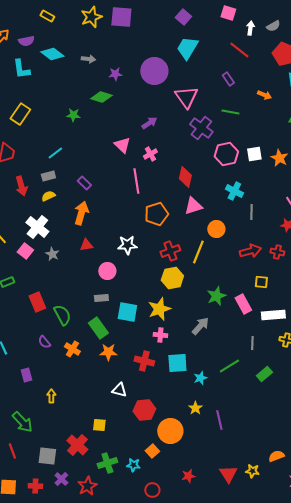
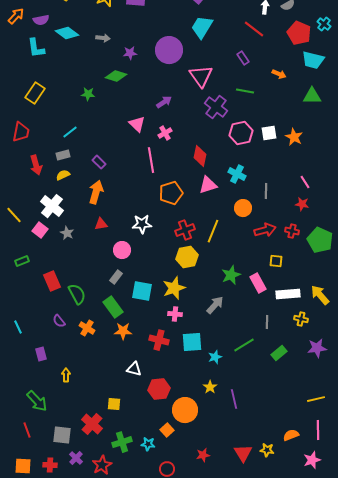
cyan cross: (234, 191) -> (237, 174), moved
orange circle: (216, 229) -> (243, 208), moved
gray rectangle: (101, 298) -> (116, 277), turned -48

